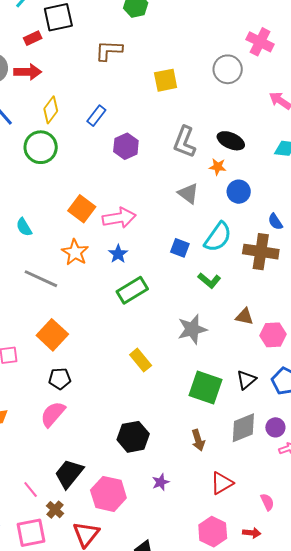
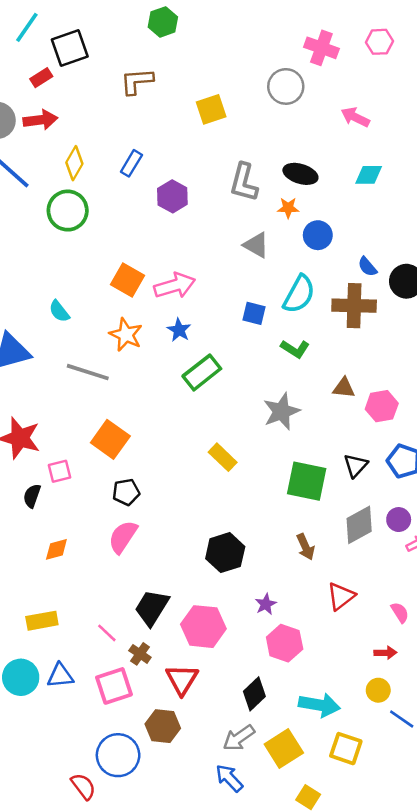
pink hexagon: (213, 532) -> (285, 643), moved

